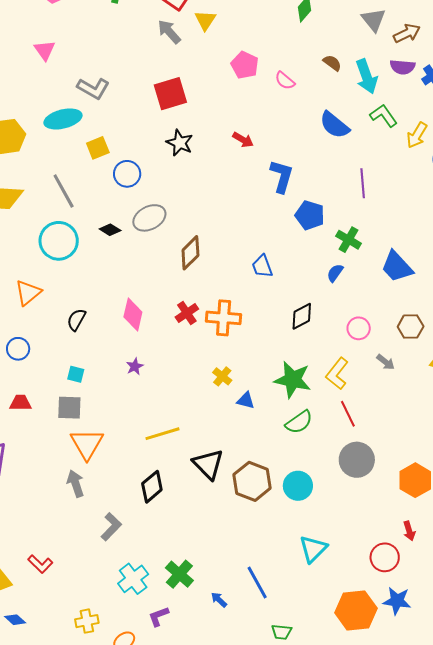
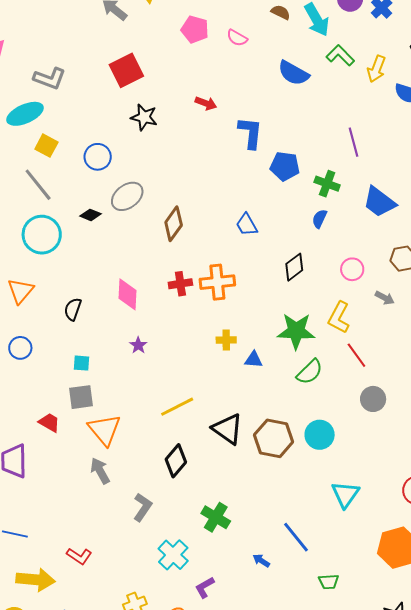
yellow square: (98, 148) -> (46, 146), moved, turned -30
purple line: (363, 183) -> (353, 142), moved
red cross: (187, 313) -> (180, 284), turned 35
yellow cross: (222, 376) -> (226, 340), turned -30
red trapezoid: (21, 403) -> (49, 423), moved, turned 40
gray circle: (357, 460) -> (373, 399), size x0.7
green cross: (179, 574) -> (216, 517), moved

